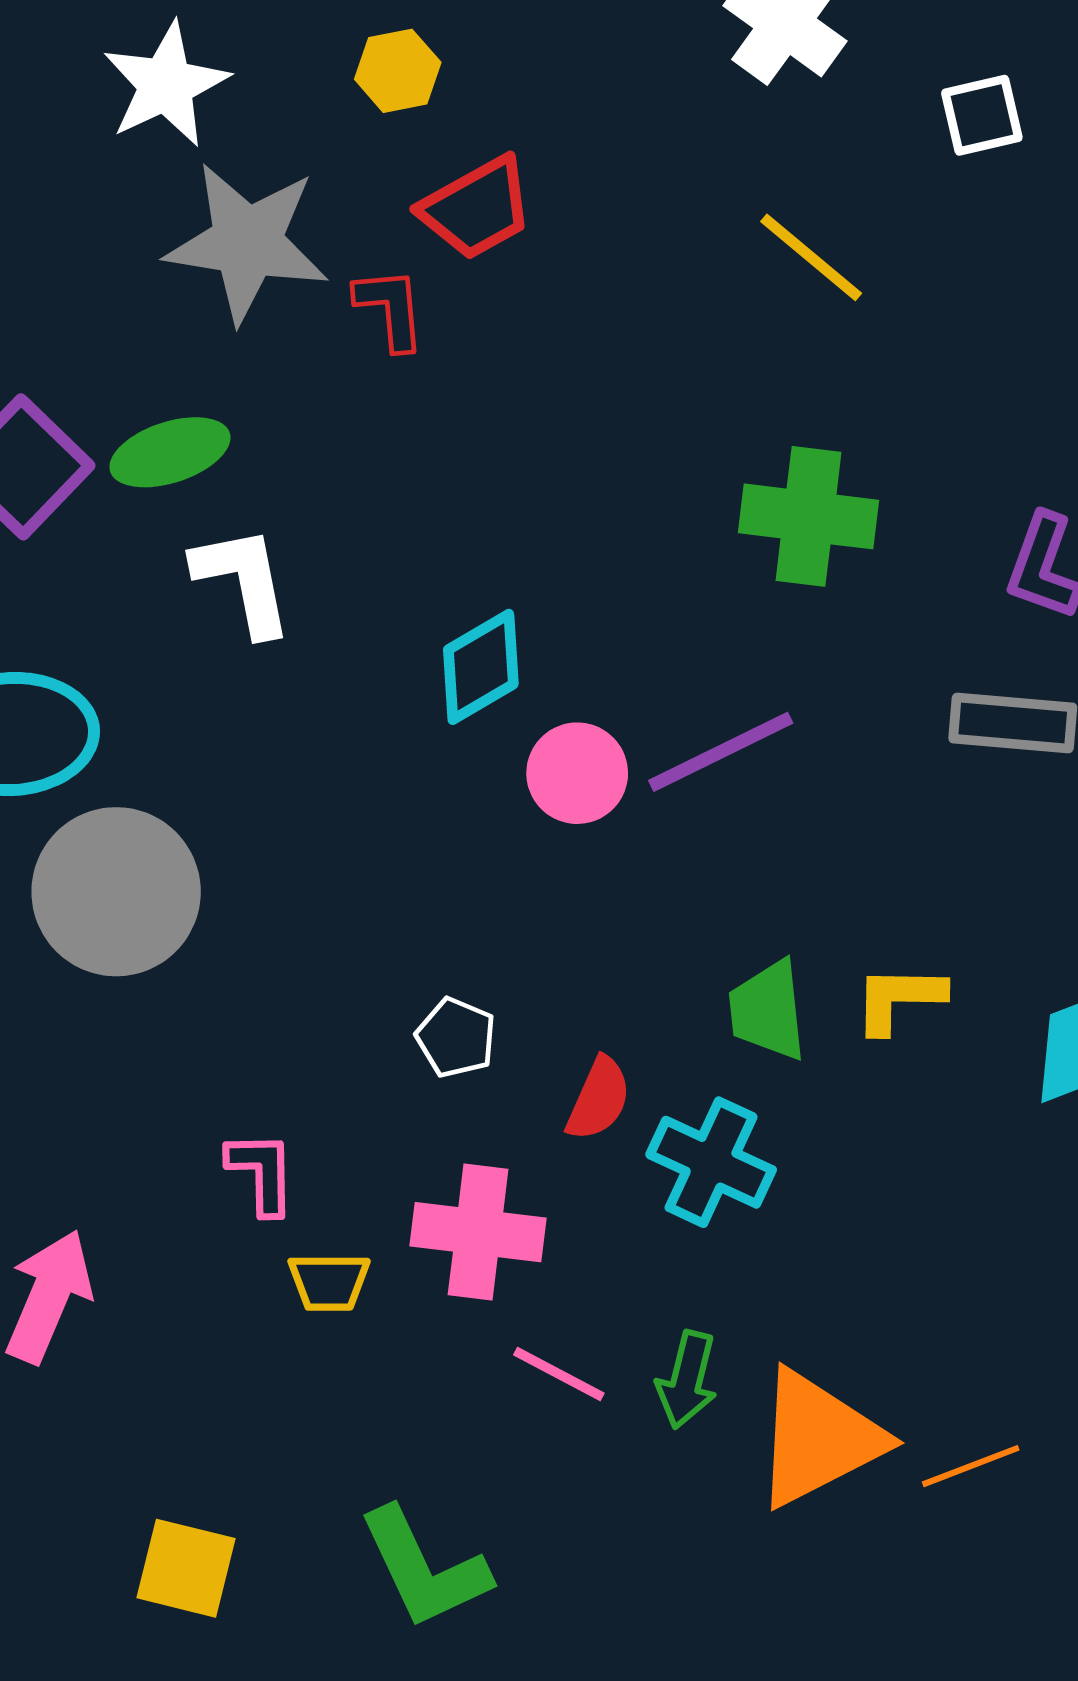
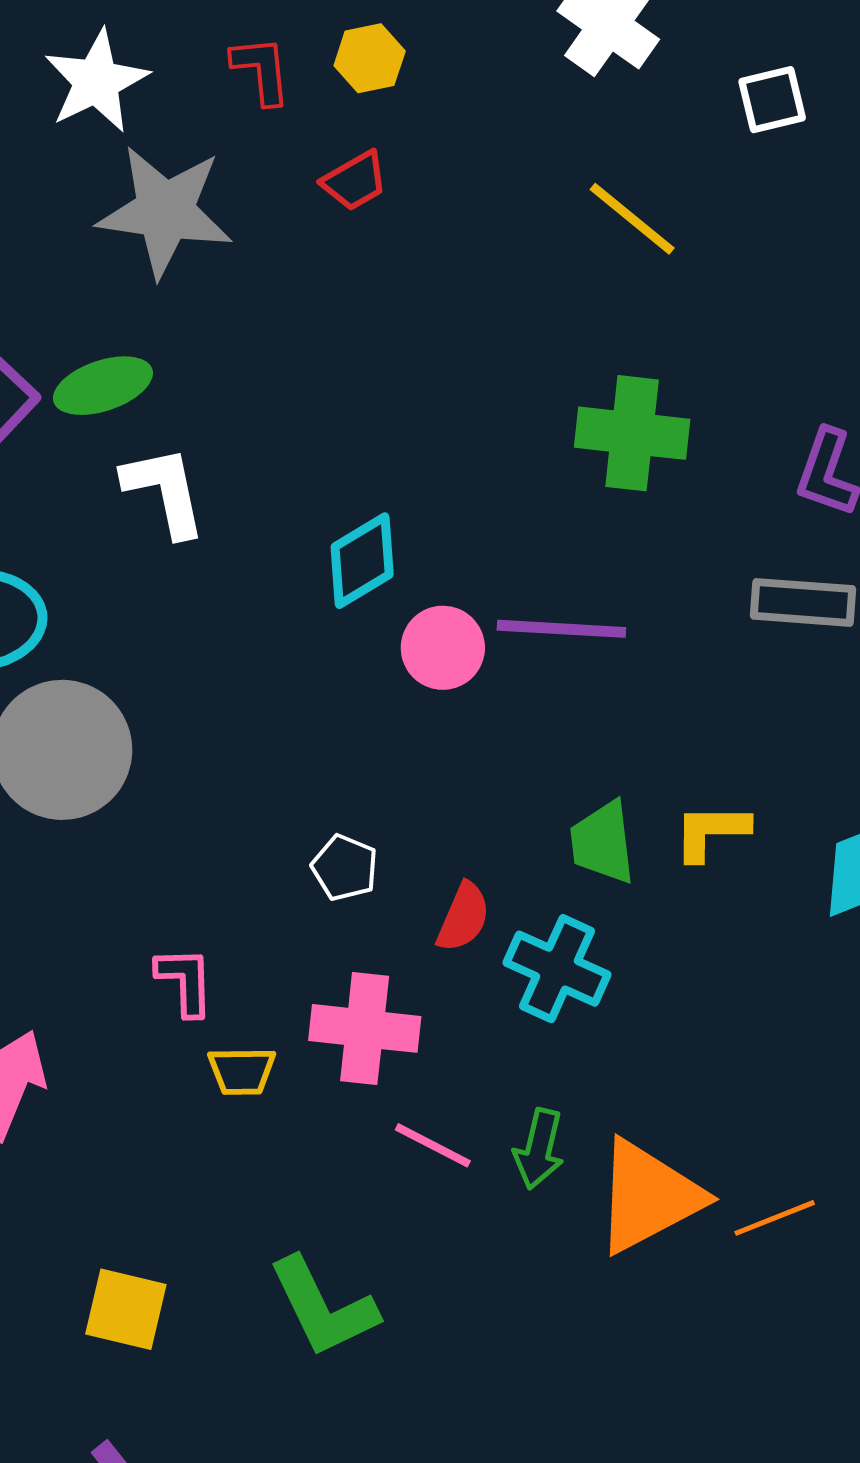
yellow hexagon: (398, 71) -> (370, 58), moved
red trapezoid: (477, 208) -> (355, 181), size x0.7
red L-shape: (390, 308) -> (261, 70), moved
purple line: (721, 752) -> (561, 629), turned 30

